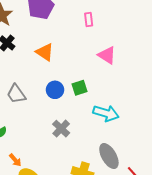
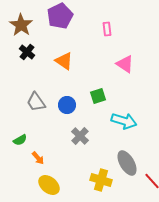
blue circle: (55, 90) -> (67, 105), moved
orange arrow: (15, 160) -> (38, 158), moved

